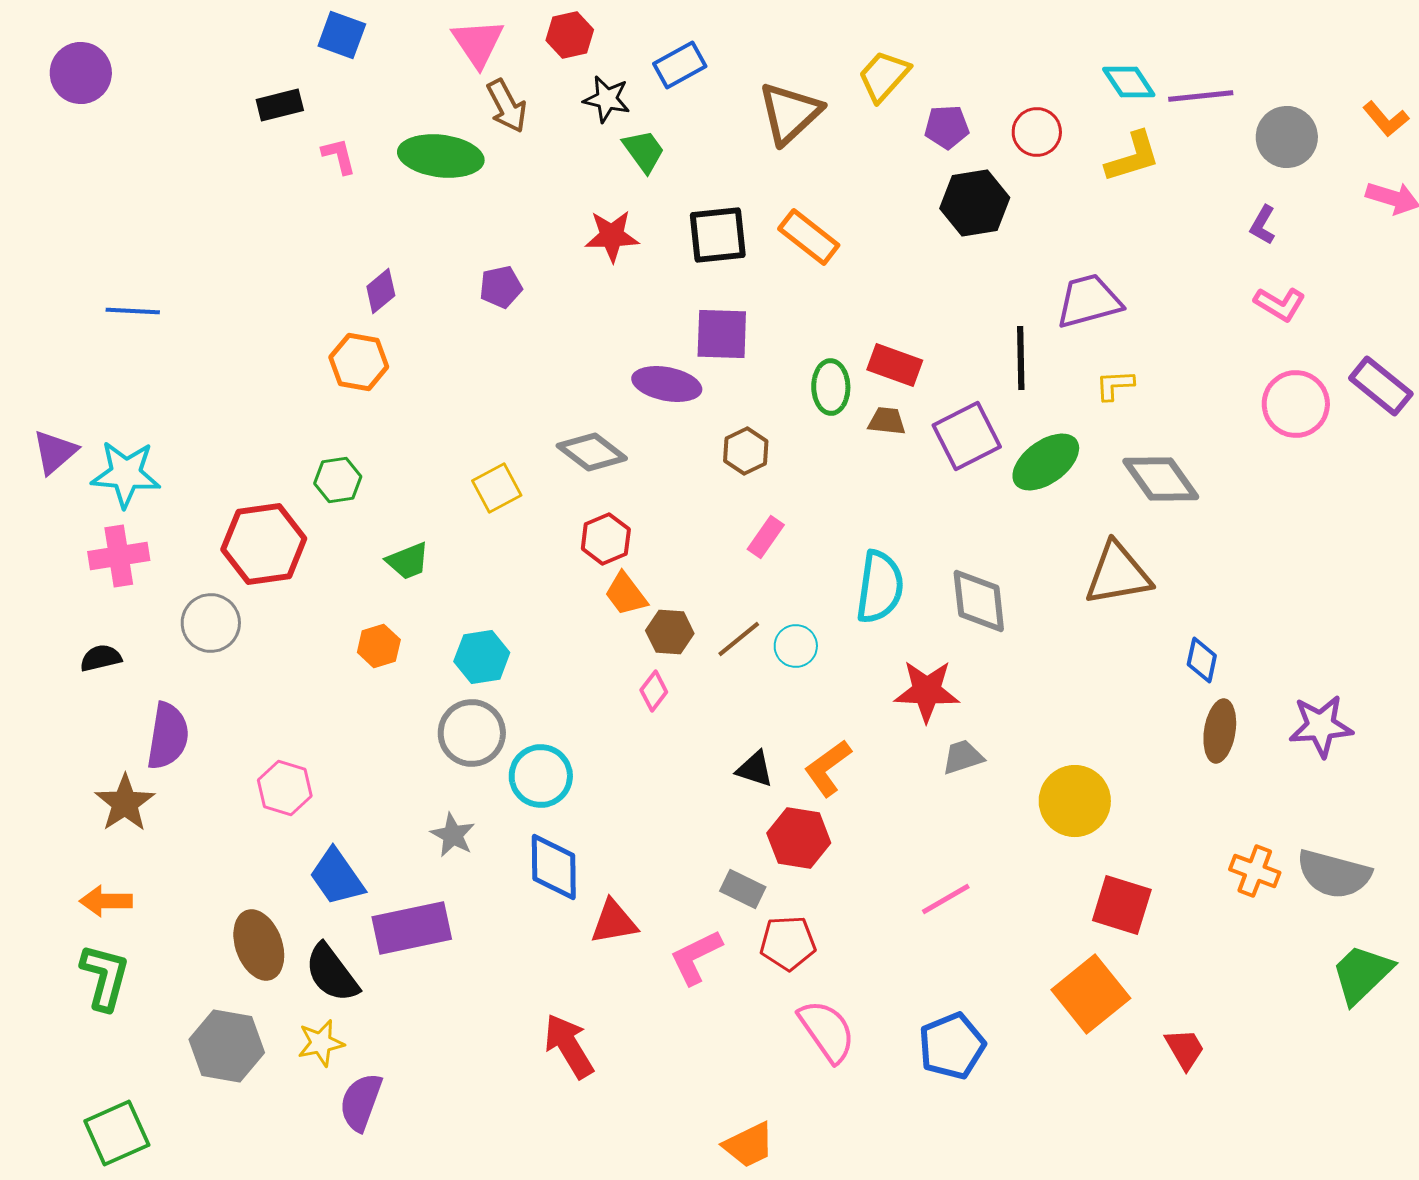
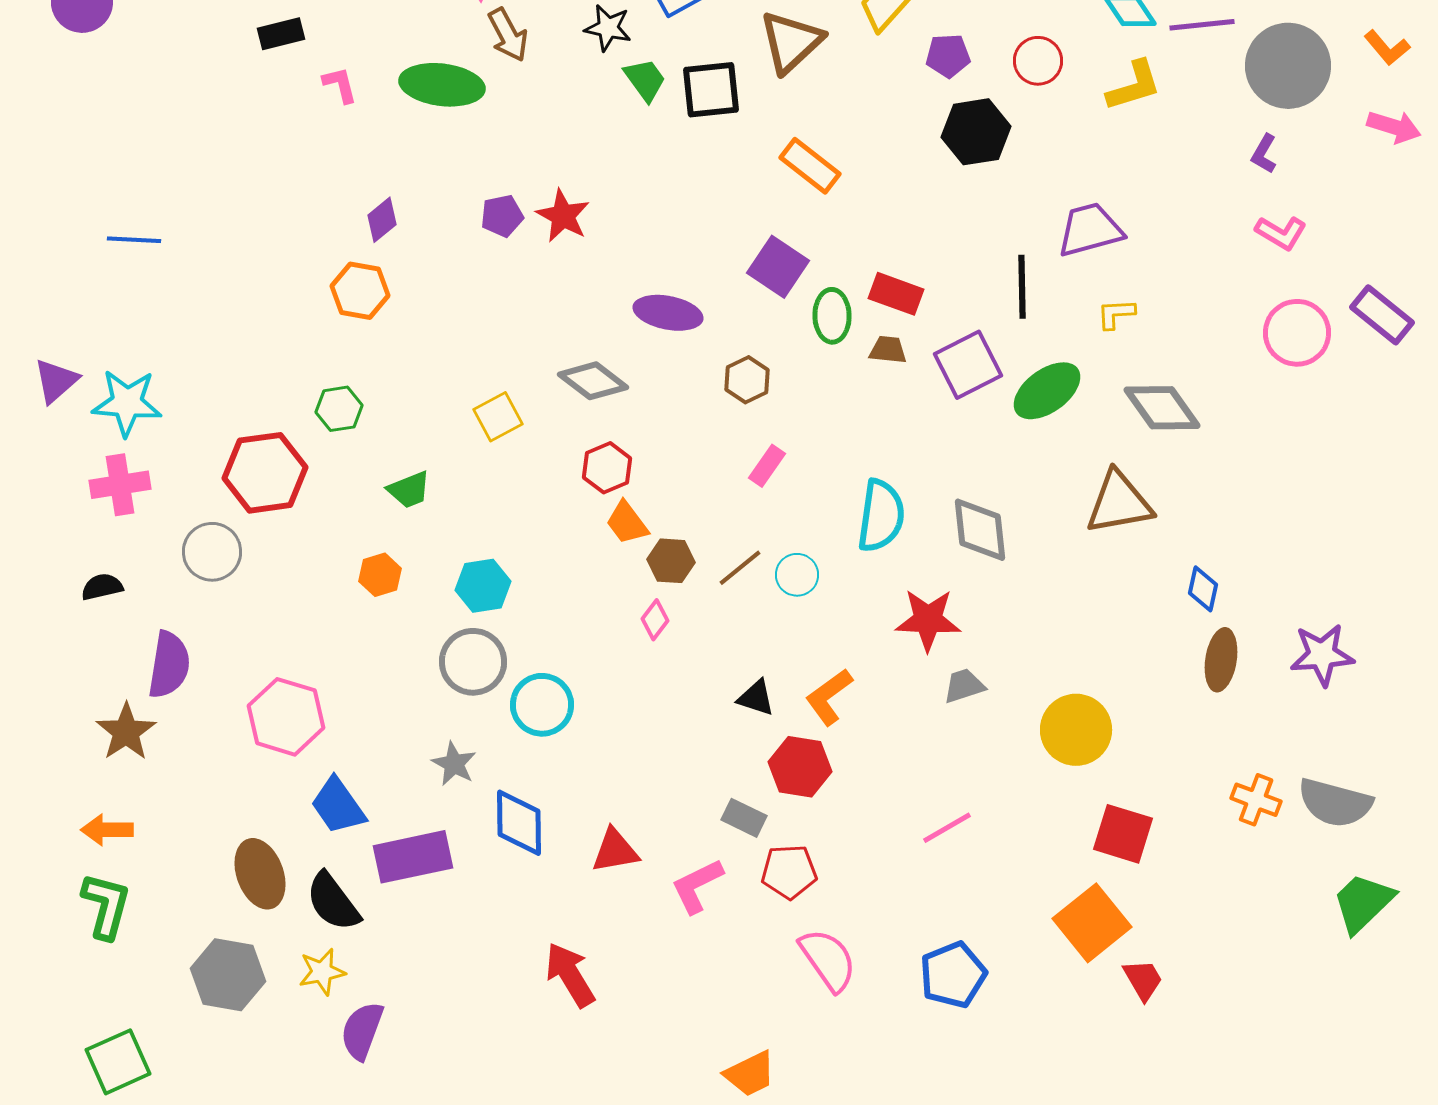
gray circle: (1287, 137) -> (1288, 66), size x1.4
black square: (718, 235) -> (711, 90), moved
red star: (612, 236) -> (563, 216), moved, turned 30
purple square: (722, 334) -> (778, 267), moved, turned 32
pink hexagon: (285, 788) -> (286, 717), size x1.4
blue diamond: (554, 867) -> (519, 823), moved
red trapezoid: (1185, 1049) -> (1143, 980), moved

